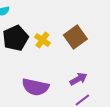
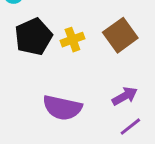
yellow cross: (42, 40) -> (72, 40), turned 35

